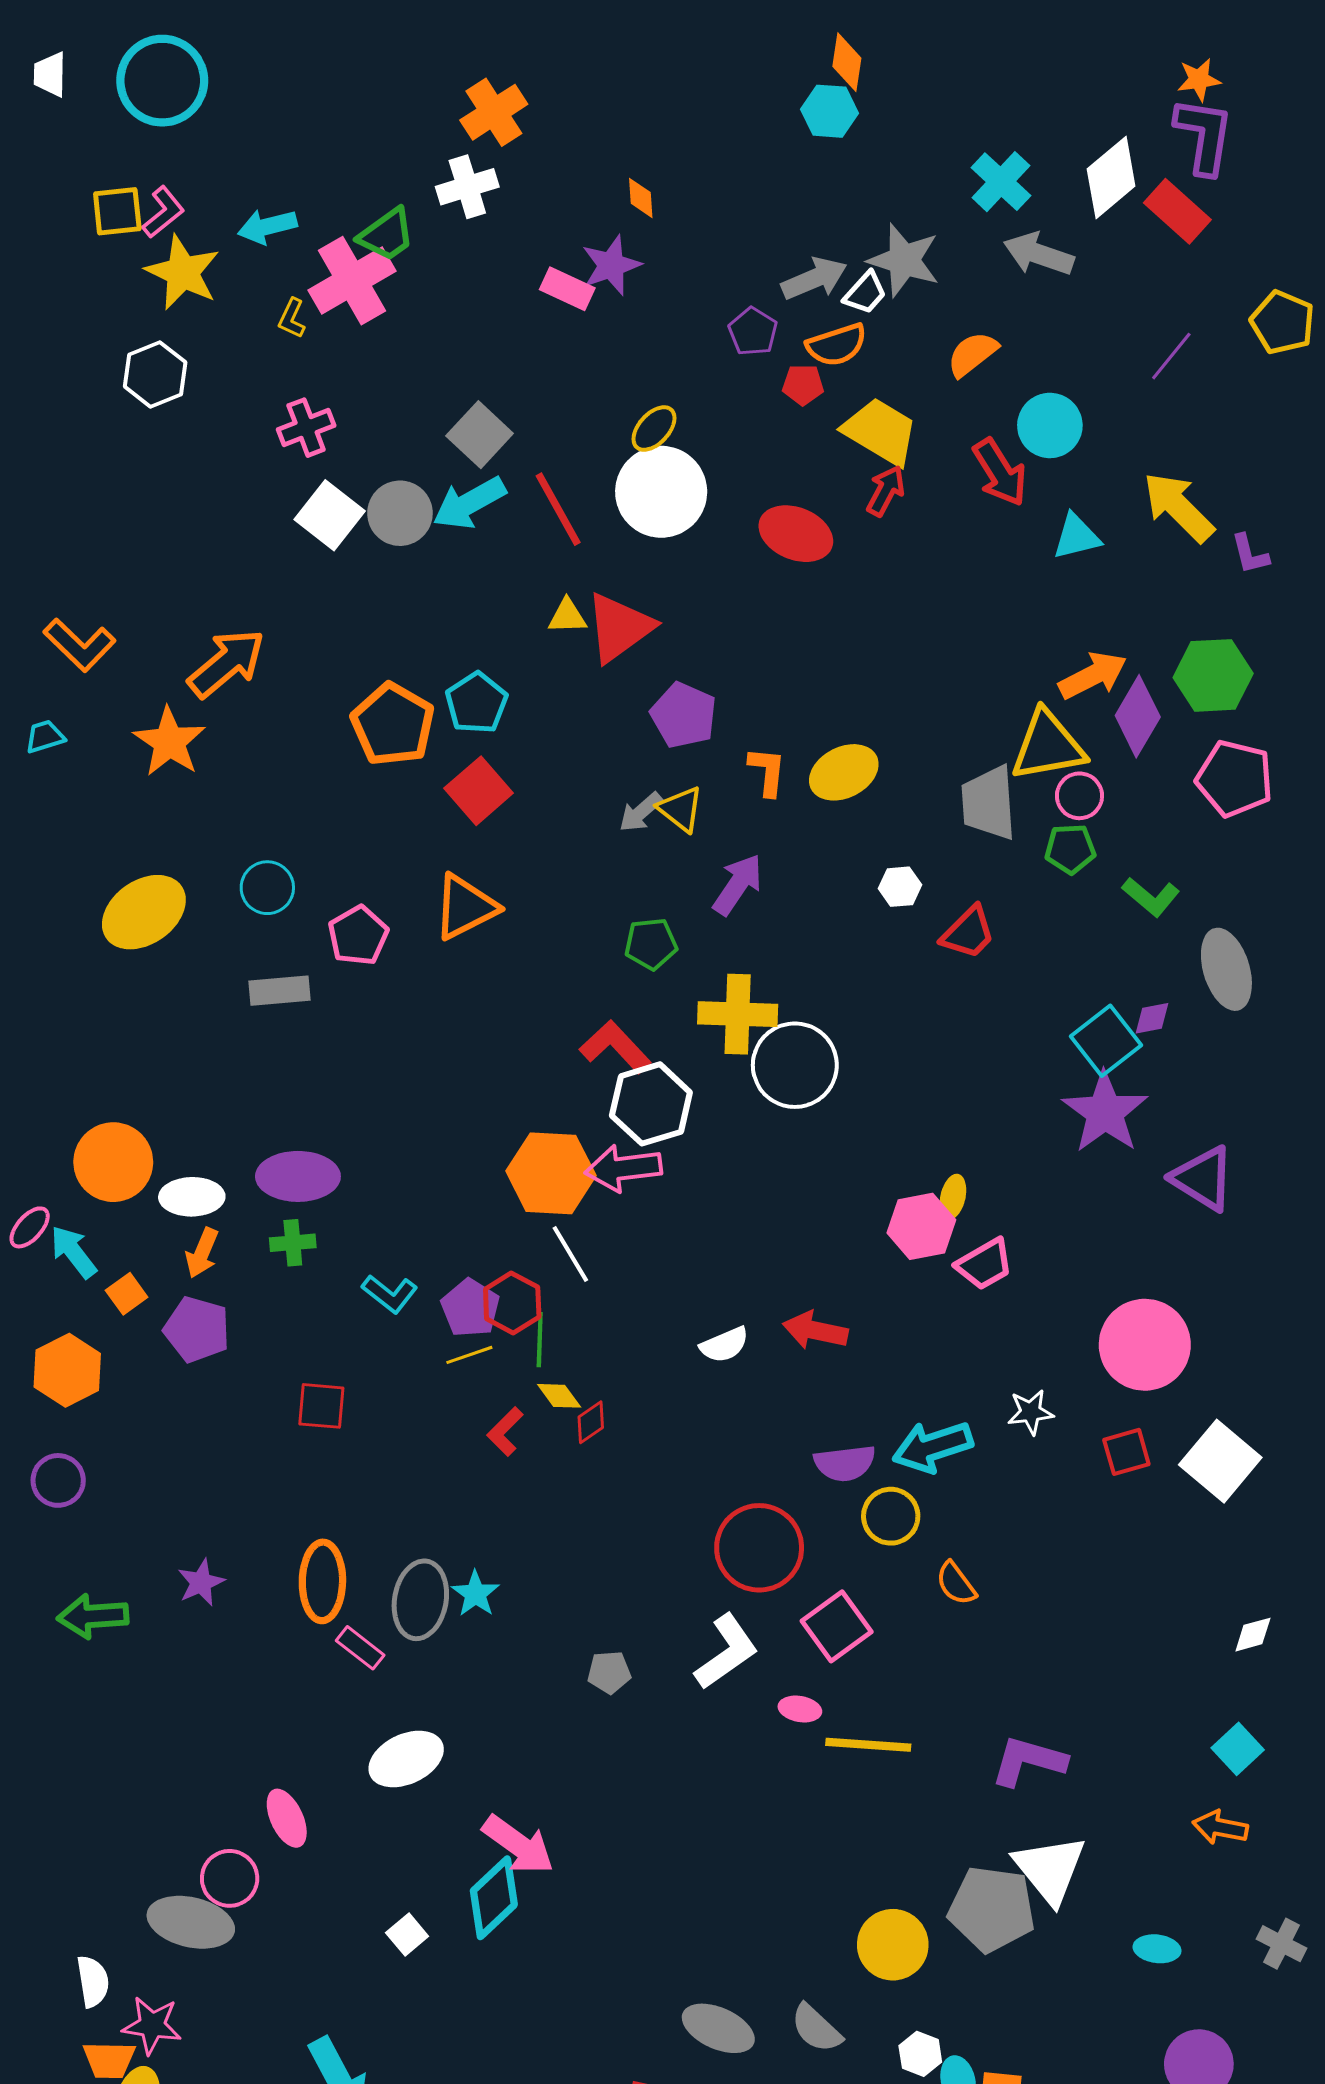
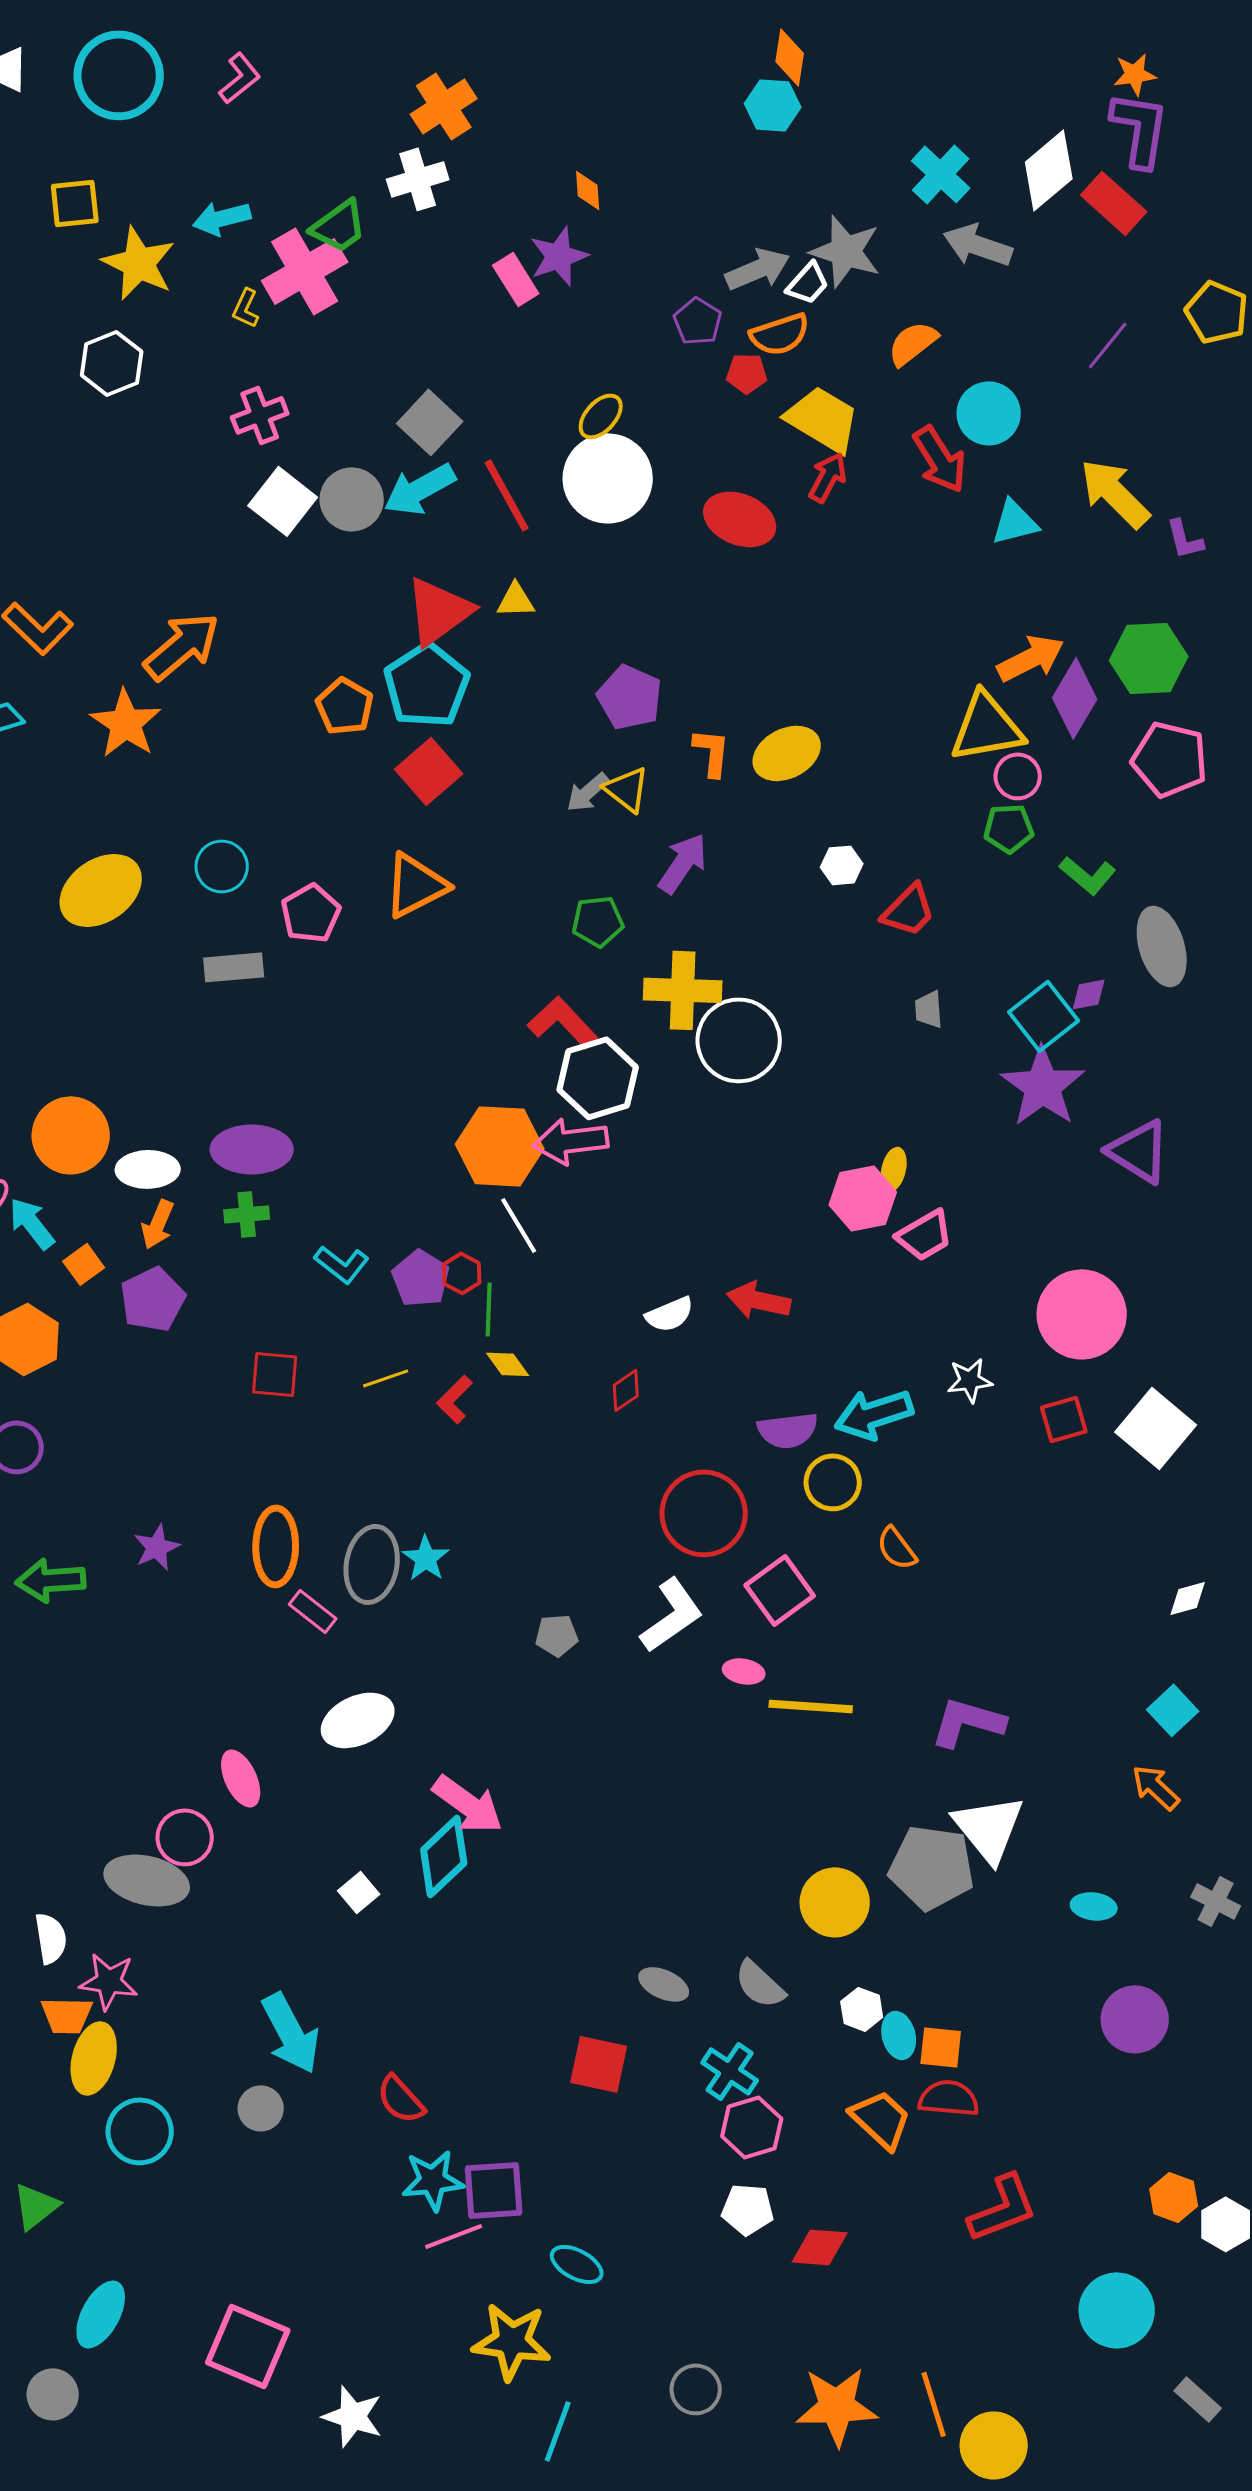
pink L-shape: (163, 212) -> (240, 78), moved
pink rectangle: (567, 289) -> (516, 279), turned 33
red triangle: (619, 627) -> (439, 611), moved
cyan pentagon: (476, 703) -> (427, 685), size x1.4
orange pentagon: (393, 724) -> (345, 706), size x0.7
gray trapezoid: (989, 803) -> (929, 1009), moved, size x0.5
red hexagon: (512, 1303) -> (462, 1273), size x0.7
purple pentagon: (197, 1329) -> (153, 1299), turned 30
yellow line: (469, 1355) -> (386, 1378), moved
red diamond: (591, 1422) -> (626, 1390), moved
orange arrow: (1220, 1827) -> (1156, 1787), turned 32
gray ellipse: (718, 2028) -> (664, 1984), size x0.7

